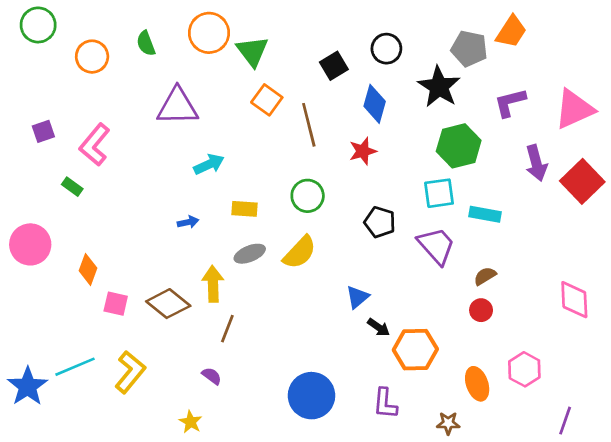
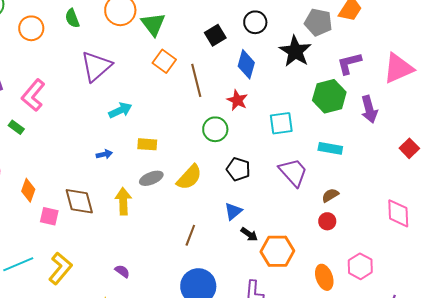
purple triangle: (177, 106) -> (96, 66), turned -40
green hexagon: (459, 146) -> (329, 96), moved
red star: (363, 151) -> (237, 100), turned -30
red square: (582, 181) -> (409, 148), moved, size x0.6
cyan square: (439, 193) -> (281, 123), moved
green circle: (308, 196) -> (215, 129), moved
black pentagon: (380, 222) -> (238, 169), moved
brown diamond: (168, 304) -> (79, 201), moved, turned 36
brown line: (227, 329) -> (190, 235), moved

